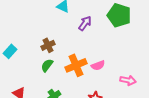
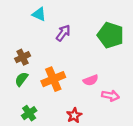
green pentagon: (119, 15) -> (110, 35), moved
pink semicircle: (98, 65) -> (91, 80), moved

